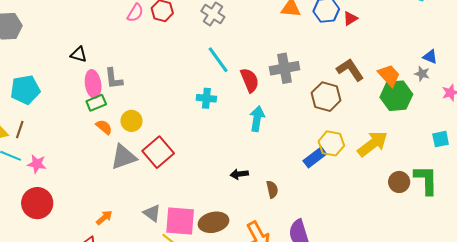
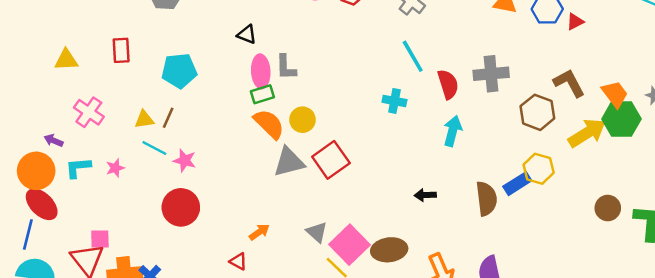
orange semicircle: (104, 127) -> (269, 124), size x1.6
yellow arrow: (373, 144) -> (587, 133), moved
brown circle: (399, 182) -> (608, 208), moved
brown semicircle: (272, 189) -> (486, 199), moved, size x1.6
pink square: (180, 221) -> (349, 245), turned 36

